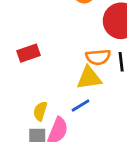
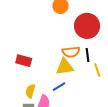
red rectangle: (28, 53) -> (24, 61), moved, turned 35

